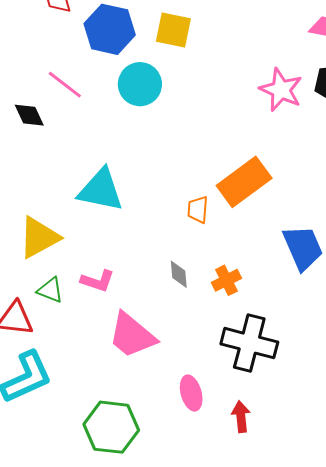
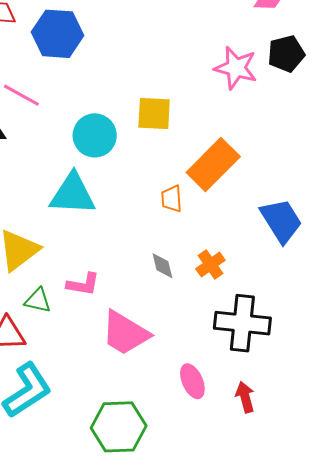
yellow square: (173, 30) -> (154, 113), moved
cyan circle: (140, 84) -> (95, 135), moved

